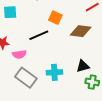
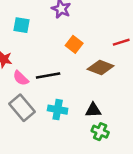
black line: (39, 35) -> (48, 75), moved
pink semicircle: (19, 54) -> (21, 78), turned 40

